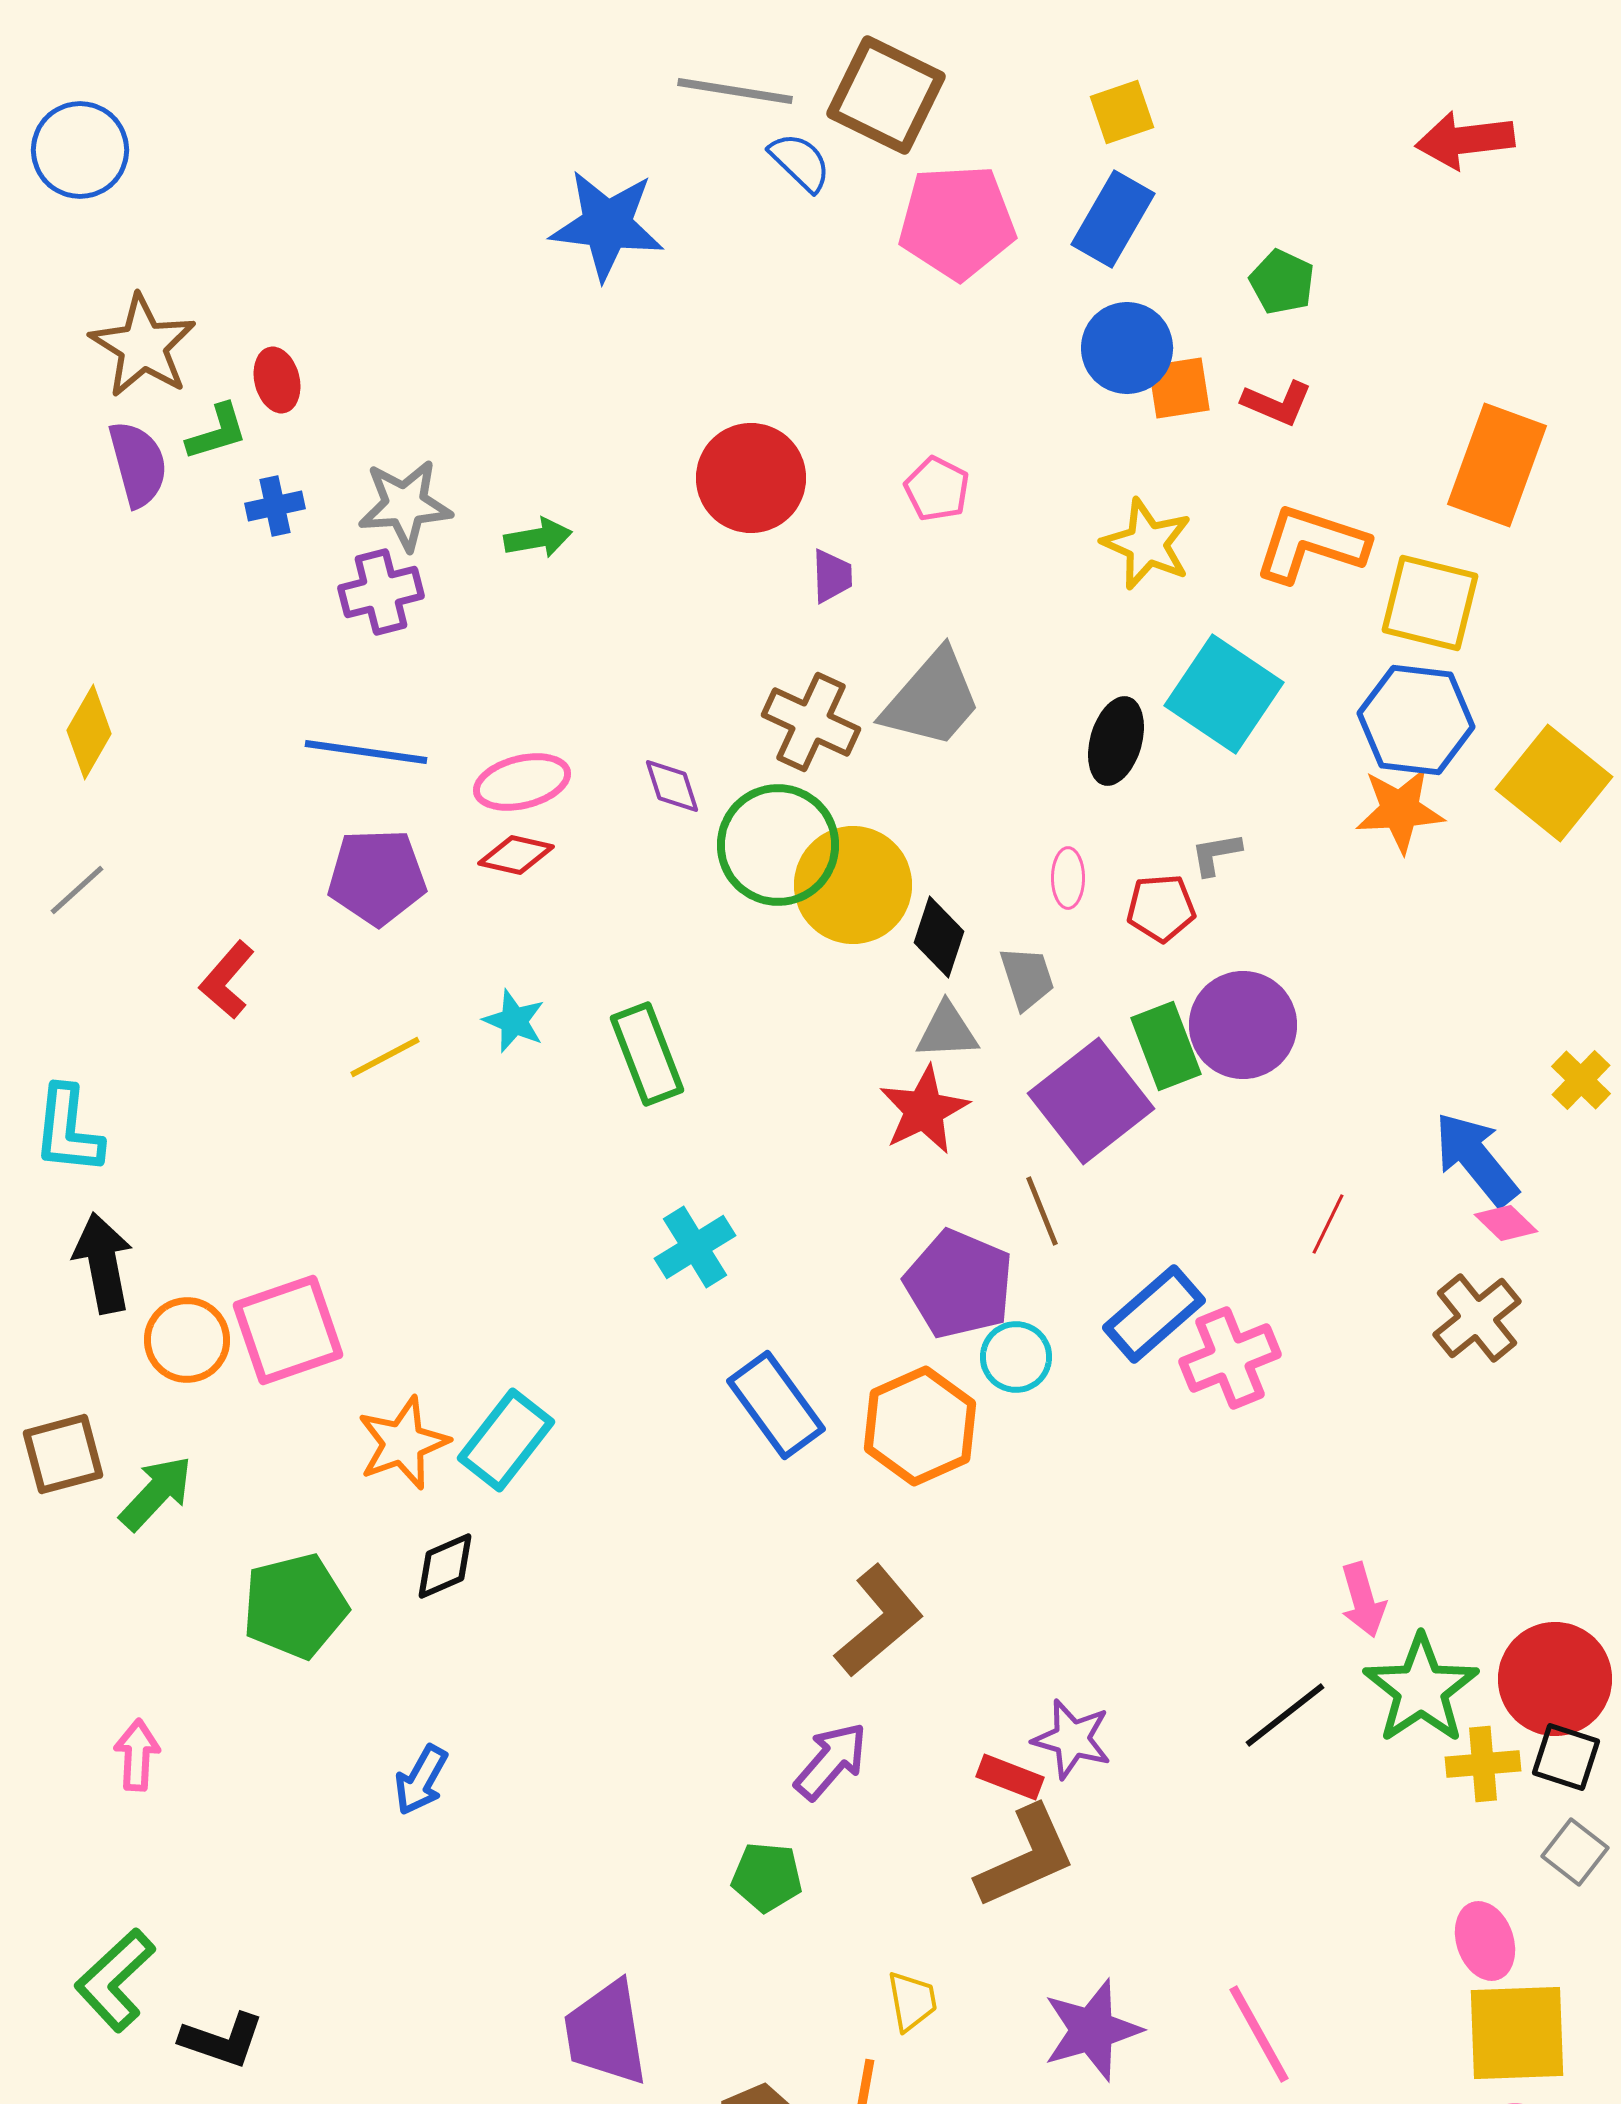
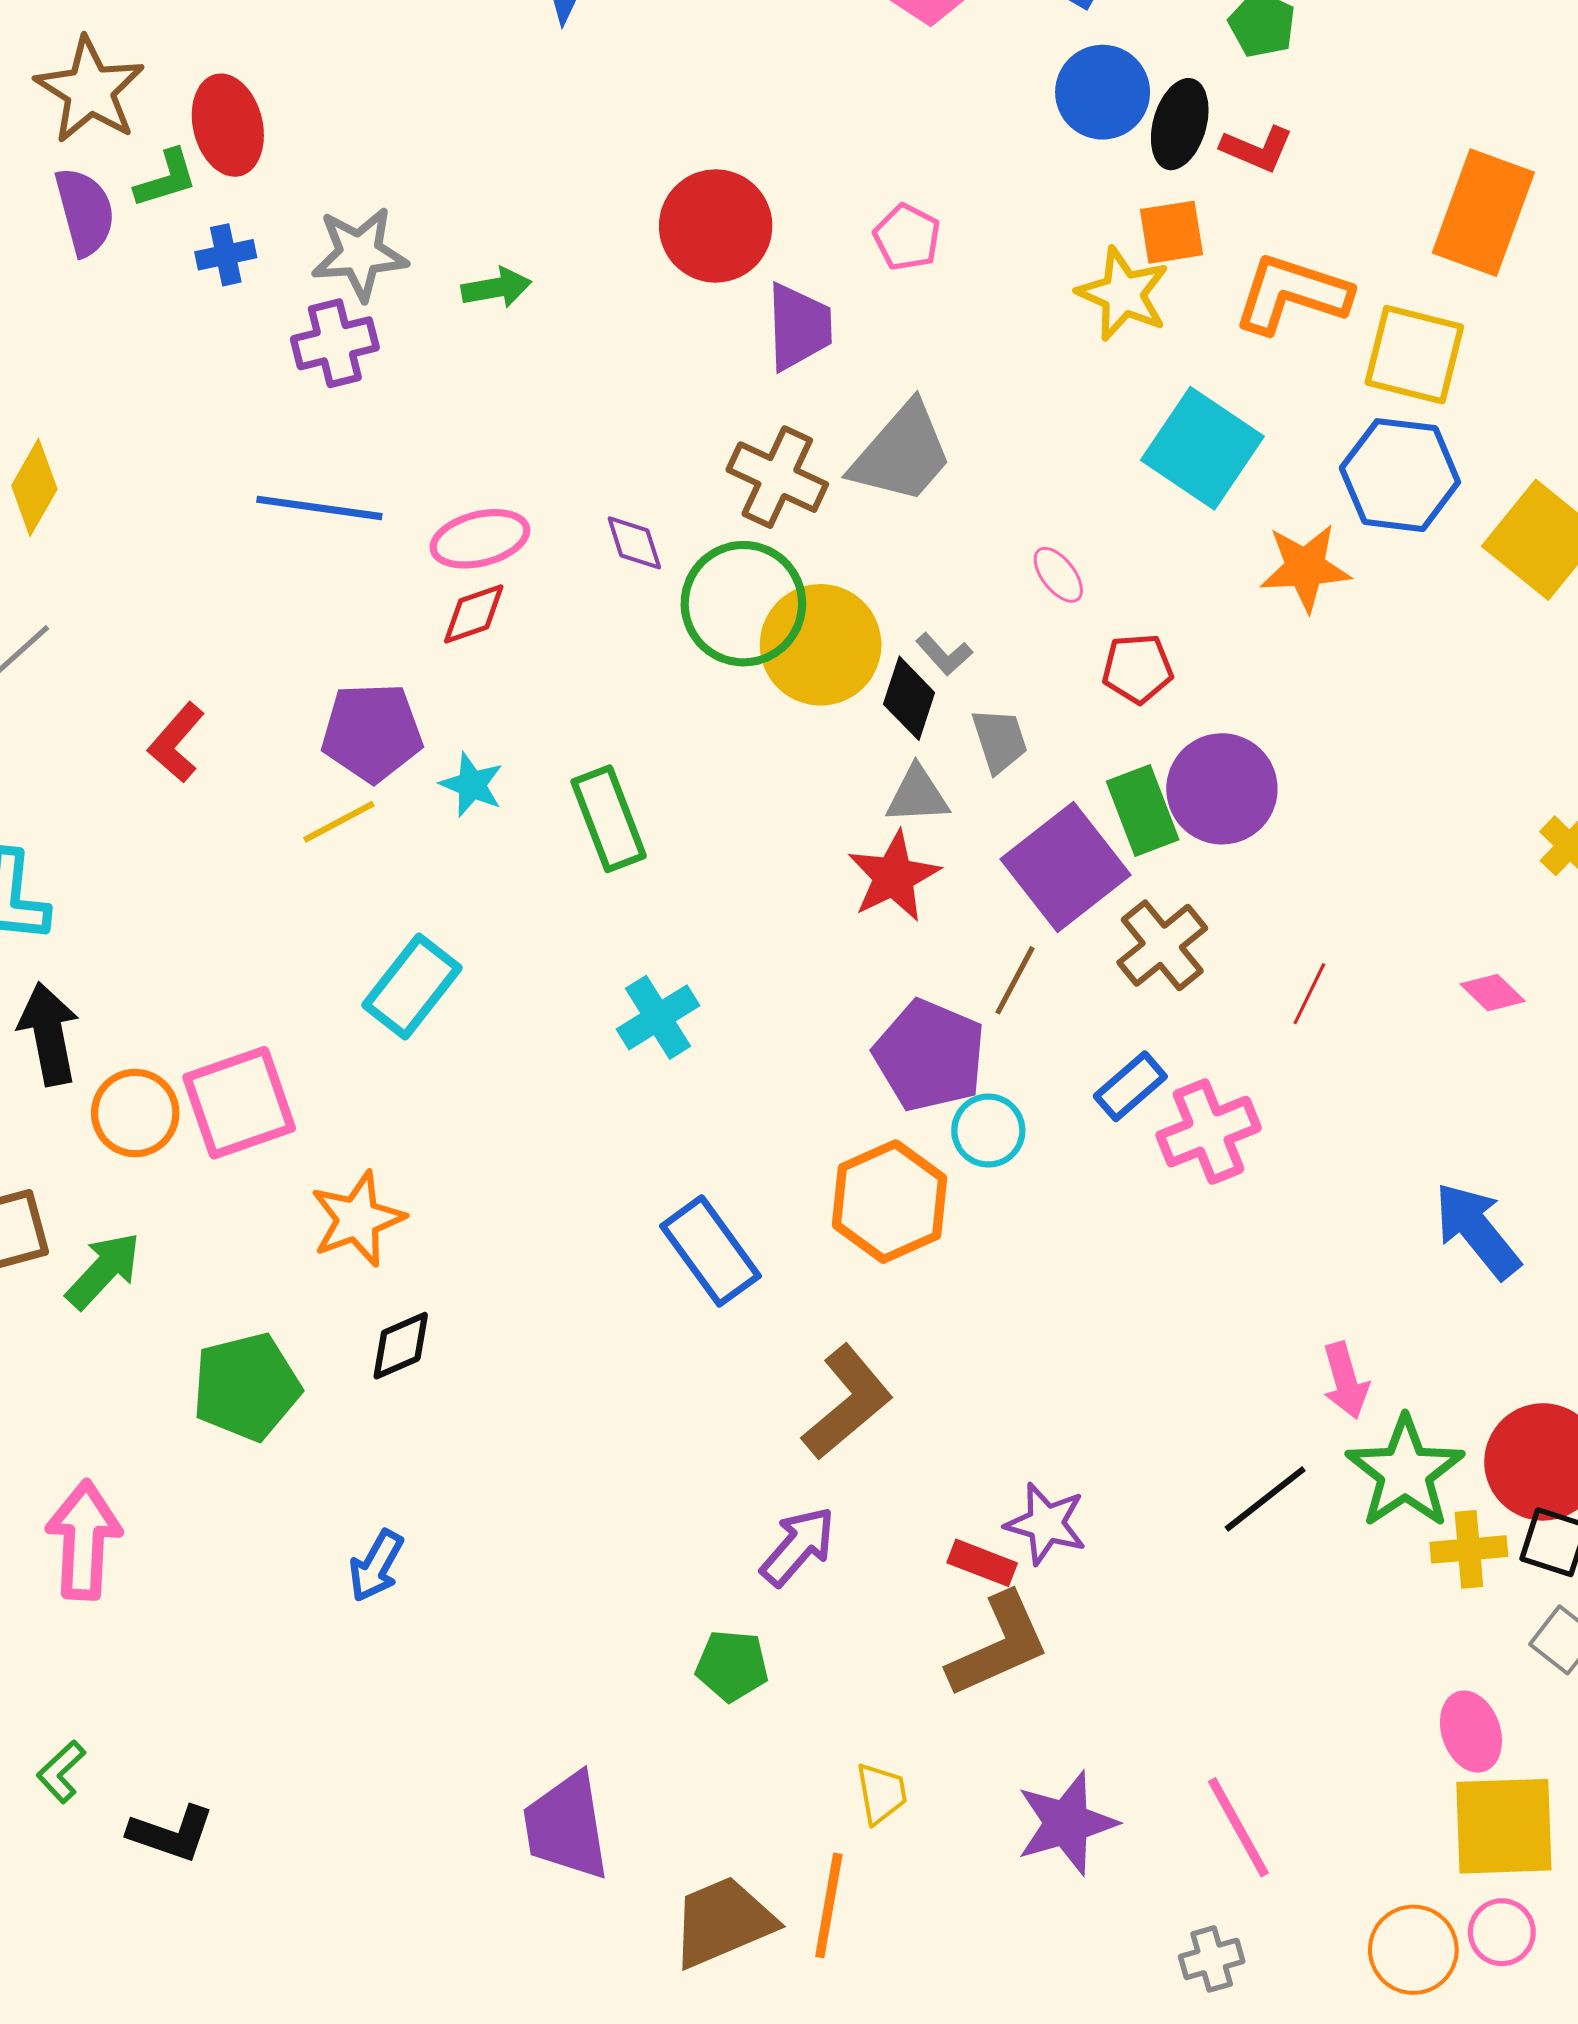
red ellipse: (277, 380) -> (228, 125), size x1.5
orange square: (1179, 388) -> (1171, 232), moved
purple trapezoid: (832, 576) -> (799, 327), size x1.6
black ellipse: (1116, 741) -> (1180, 124), moved
orange star: (1400, 810) -> (1305, 568), moved
gray L-shape: (1216, 854) -> (944, 654), moved, turned -122
red diamond: (516, 855) -> (474, 614), turned -32
purple pentagon: (377, 877) -> (372, 732), moved
pink ellipse: (1068, 878) -> (1058, 575), moved, turned -38
blue arrow: (1476, 1159) -> (1477, 1230), moved
brown line: (1042, 1211) -> (1015, 980), turned 50
blue rectangle: (1154, 1314) -> (1130, 1086), size x0.7
brown cross: (1477, 1318) -> (1162, 945), moved
blue rectangle: (776, 1405) -> (710, 1251), moved
cyan rectangle: (506, 1440) -> (412, 986), moved
pink arrow: (137, 1755) -> (84, 1540), size x1.6
green L-shape: (115, 1980) -> (61, 1772), size x0.6

